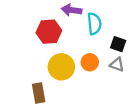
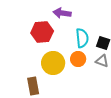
cyan semicircle: (94, 24) -> (82, 38), moved

